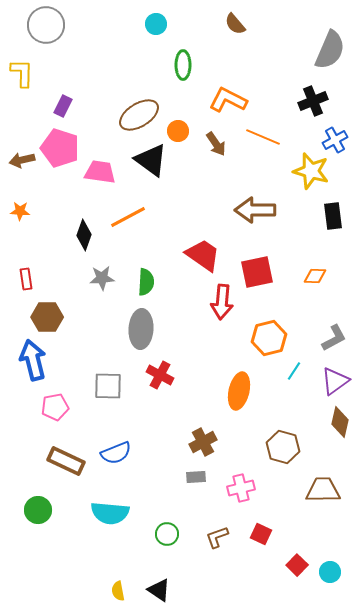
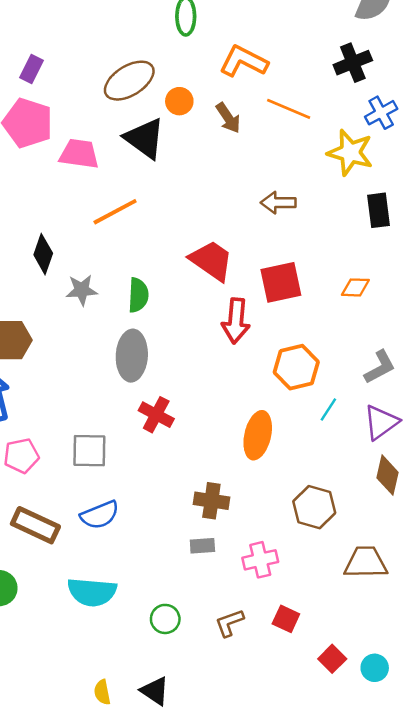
brown arrow: (255, 210) -> (278, 203), size x0.7
black diamond: (84, 235) -> (43, 254), moved
gray square: (108, 386) -> (89, 451), moved
brown cross: (203, 442) -> (211, 501), turned 36

